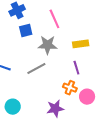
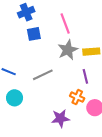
gray star: (48, 45) -> (68, 50), moved, turned -30
cyan circle: (13, 107) -> (15, 98), moved

